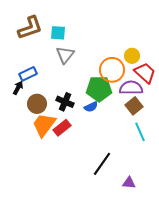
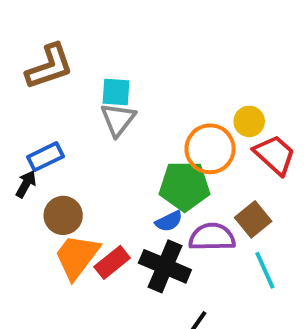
cyan square: (58, 33) -> (116, 92), moved
purple semicircle: (131, 88) -> (212, 237), moved
black cross: (65, 102) -> (165, 266), moved, size x1.4

